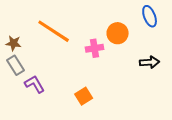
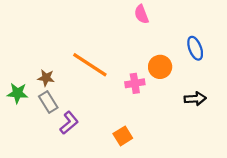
purple L-shape: (35, 84) -> (69, 123), turned 80

